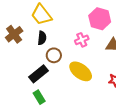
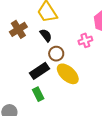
black semicircle: (42, 38) -> (46, 35), turned -48
yellow ellipse: (81, 71) -> (68, 74), moved

